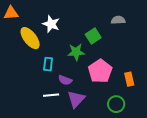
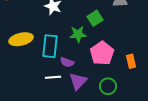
yellow ellipse: (30, 38) -> (21, 39), moved, turned -65
cyan rectangle: (48, 64) -> (50, 46), size x1.6
green circle: (116, 104) -> (108, 86), moved

